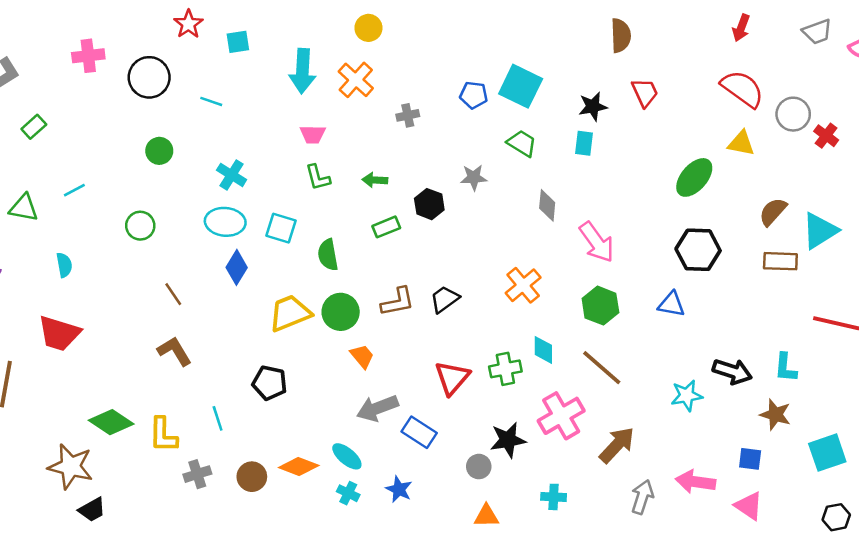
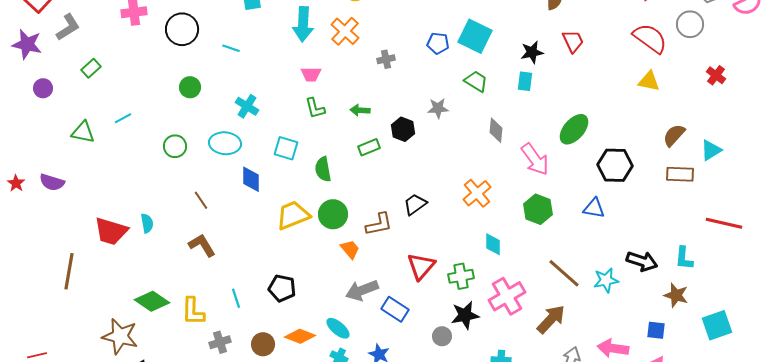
gray circle: (793, 114) -> (690, 24), moved
green ellipse: (694, 177) -> (574, 129), moved
cyan ellipse: (225, 222) -> (225, 143), moved
cyan triangle: (820, 231) -> (711, 150), size x0.7
cyan semicircle: (64, 265) -> (147, 223), moved
blue diamond: (237, 267) -> (251, 179), turned -32
brown L-shape: (398, 302) -> (379, 224), moved
brown line: (602, 368) -> (564, 273), moved
green cross: (505, 369) -> (461, 276), moved
black pentagon: (270, 383) -> (282, 288), moved

